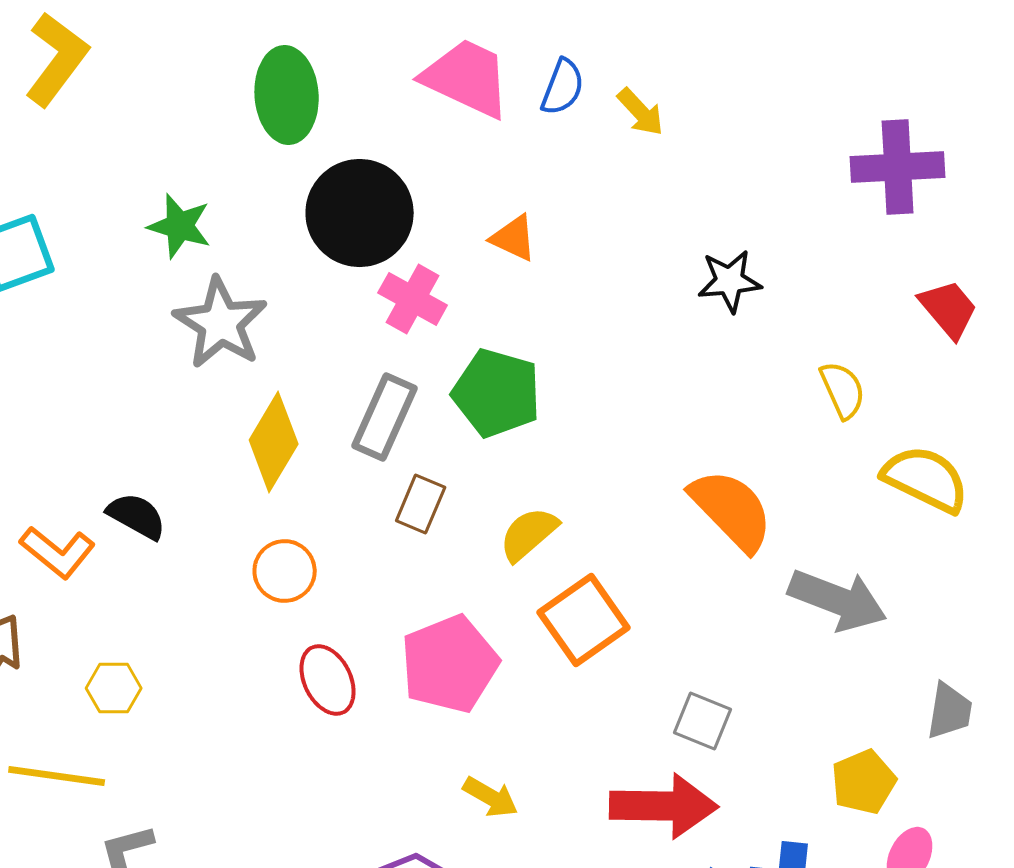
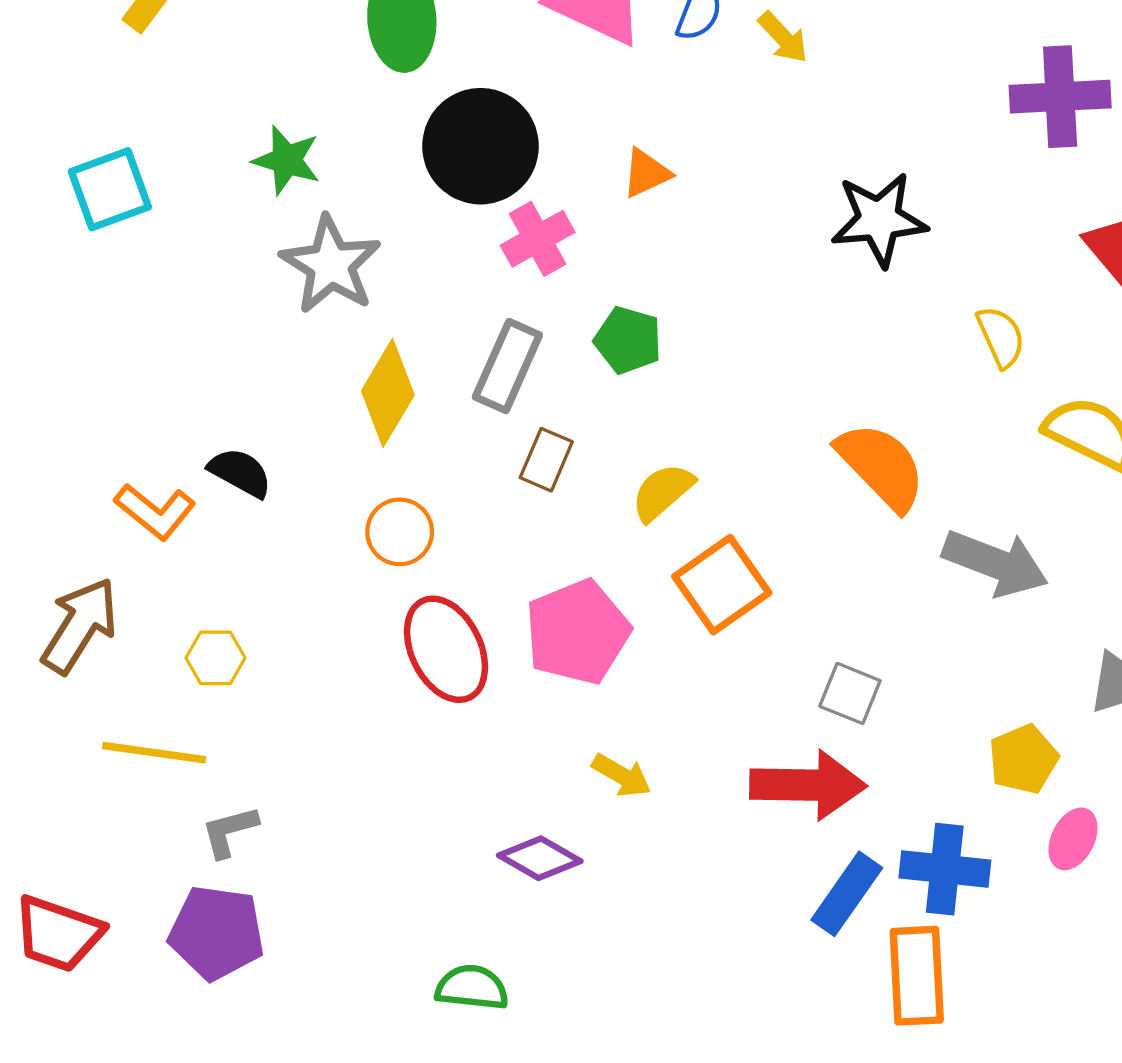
orange triangle: (514, 238) -> (646, 173), turned -50
black star: (730, 281) -> (879, 219), size x1.4
pink cross: (413, 299) -> (538, 239), turned 32
green pentagon: (497, 393) -> (628, 340), size x0.7
red ellipse: (328, 680) -> (446, 649), size x1.4

